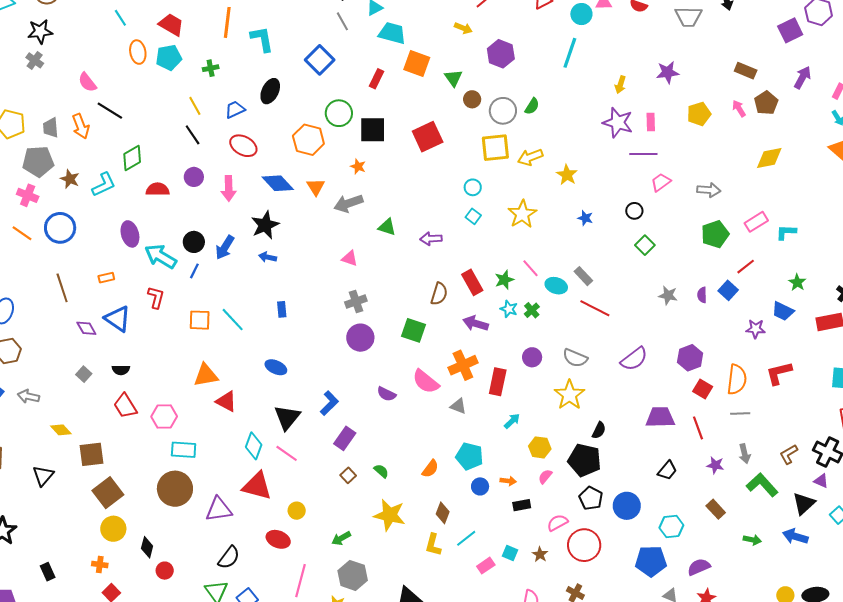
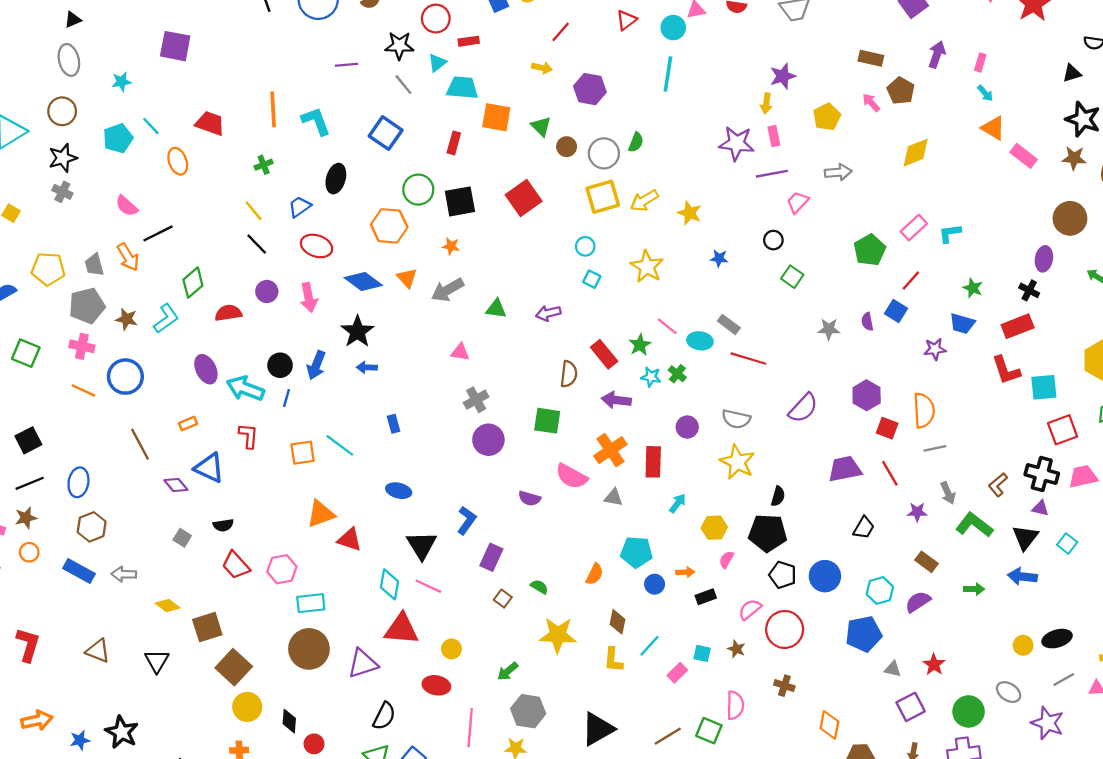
cyan pentagon: (169, 58) -> (118, 138), moved
yellow arrow: (620, 85) -> (766, 103), moved
black line: (110, 111) -> (158, 233), turned -48
gray arrow: (709, 190) -> (838, 172), moved
red L-shape: (779, 373) -> (1006, 370), moved, turned -84
purple semicircle: (699, 567) -> (918, 602), moved

